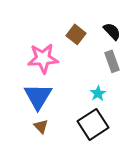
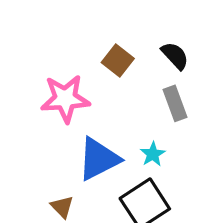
blue triangle: (38, 96) -> (99, 159), moved, turned 32

